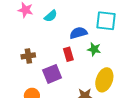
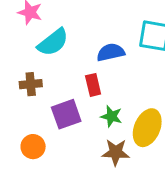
cyan semicircle: (51, 16) -> (53, 42), moved, size x1.5
green star: (94, 49) -> (111, 116), moved

